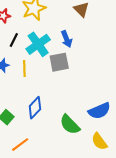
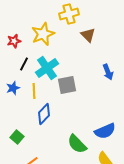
blue arrow: (67, 39) -> (108, 72), moved
blue diamond: (35, 108) -> (44, 114), moved

